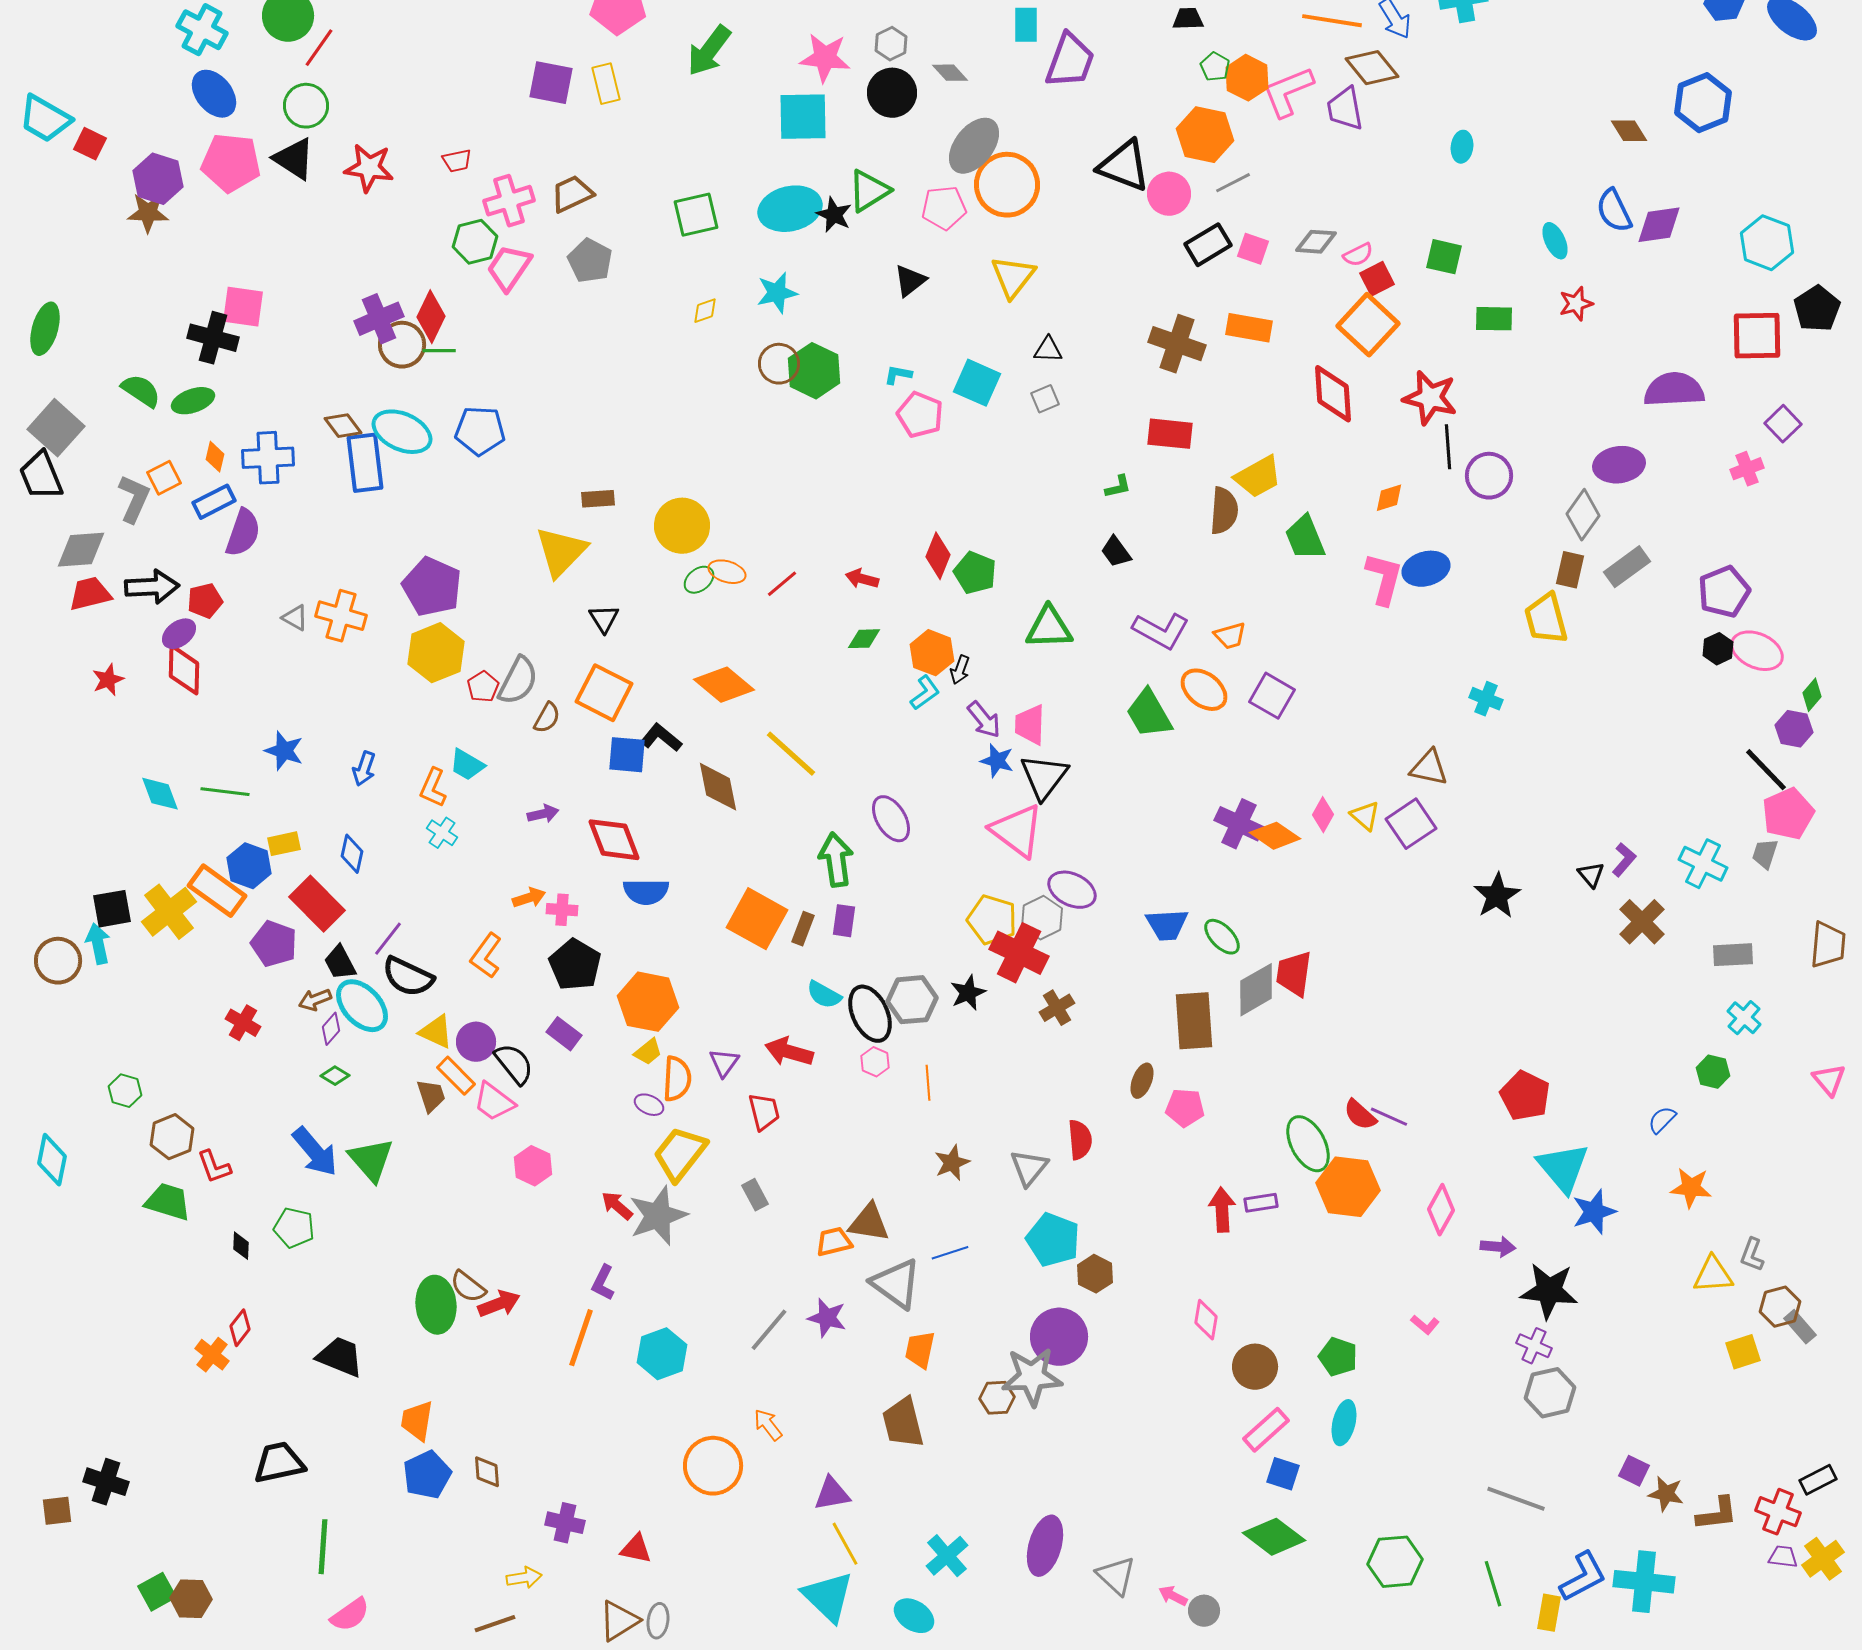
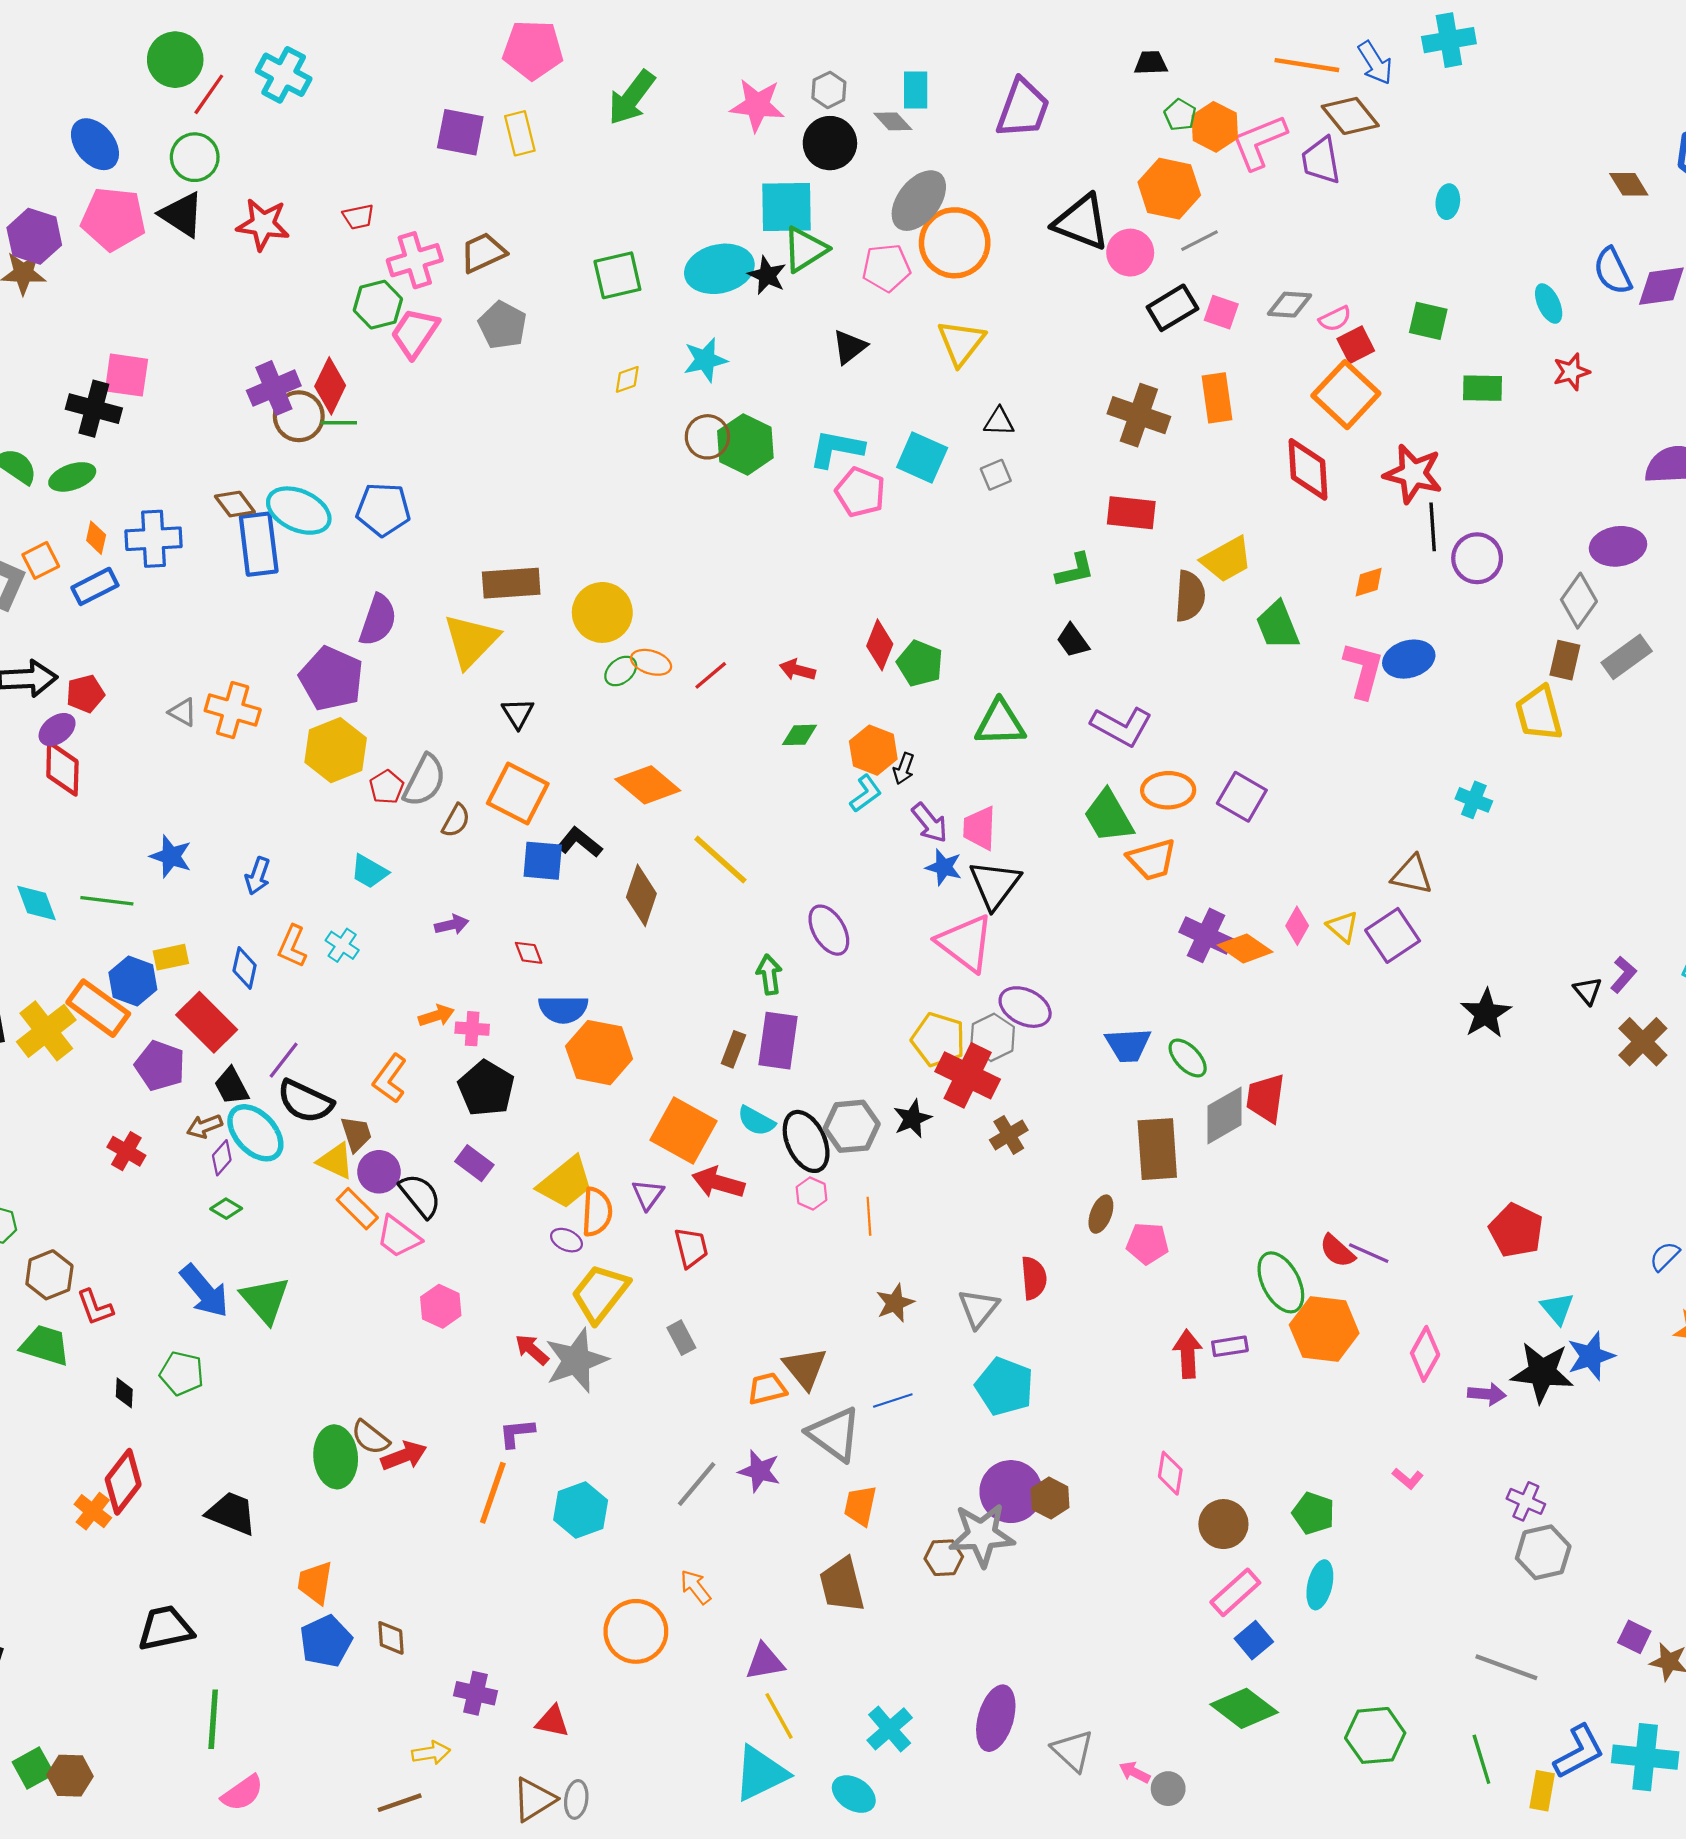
cyan rectangle: (1026, 25) -> (916, 90), moved
cyan cross: (202, 30) -> (284, 75), moved
cyan square: (803, 117) -> (787, 207), moved
orange rectangle: (1249, 328) -> (1217, 398), turned 72
cyan L-shape: (898, 375) -> (836, 449), size x1.8
green L-shape: (1118, 487) -> (1075, 570), size x1.4
brown rectangle: (598, 499) -> (511, 583), size x1.6
purple semicircle: (243, 533) -> (378, 620), moved
orange trapezoid: (1230, 636) -> (1152, 860), moved, size x1.4
orange ellipse: (1204, 690) -> (1168, 790), turned -39
brown diamond: (718, 787) -> (641, 895), turned 30
orange L-shape: (433, 788) -> (292, 946), moved
red diamond: (614, 840) -> (529, 953), size x0.5
green arrow: (836, 860) -> (769, 975), size x0.7
orange square: (757, 919) -> (684, 1131), moved
purple rectangle: (844, 921) -> (778, 1041), size x1.6
orange hexagon: (648, 1002) -> (599, 1053), moved
yellow trapezoid: (648, 1052) -> (565, 1183), size x1.8
brown trapezoid: (431, 1096) -> (356, 1134), moved
cyan triangle: (1563, 1168) -> (1557, 1308), size x0.6
brown triangle: (869, 1223) -> (805, 1368), turned 42
brown hexagon: (1095, 1274) -> (1050, 1498), moved
purple L-shape: (603, 1283) -> (517, 1433), turned 57
black star: (1549, 1291) -> (1542, 1372), moved
red diamond: (240, 1328) -> (123, 1482), size x1.6
blue square: (1283, 1474) -> (1254, 1640), turned 32
cyan triangle: (828, 1597) -> (761, 1773), turned 50

